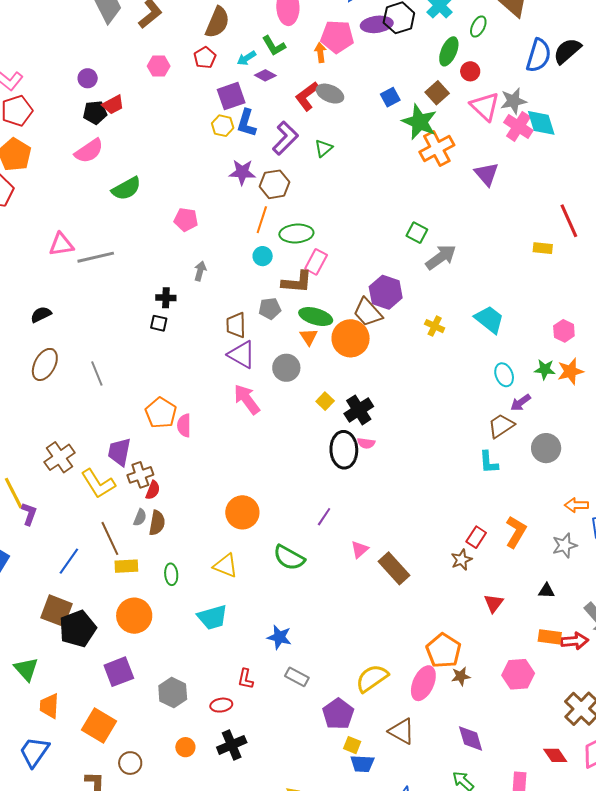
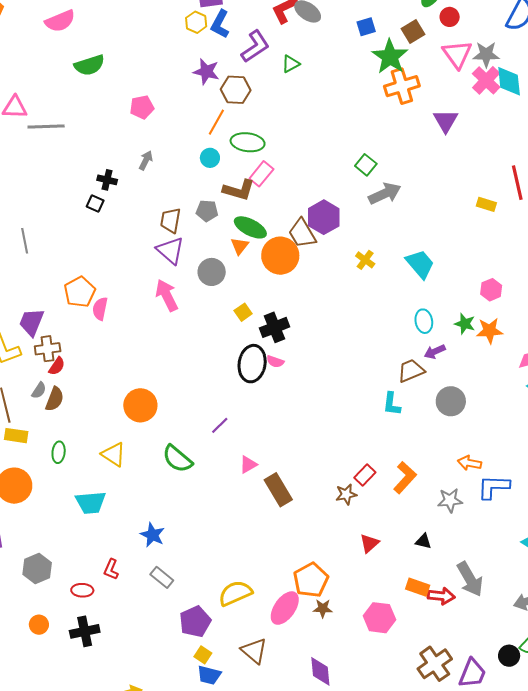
pink pentagon: (186, 220) -> (142, 107), turned -30

